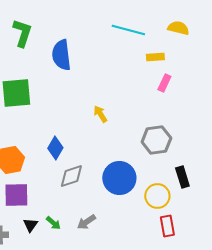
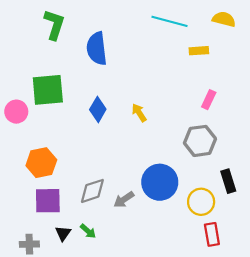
pink rectangle: (164, 83) -> (209, 100), moved
blue diamond: (55, 148) -> (98, 109), moved
gray diamond: (71, 176) -> (92, 191), moved
gray arrow: (86, 222) -> (124, 200), moved

